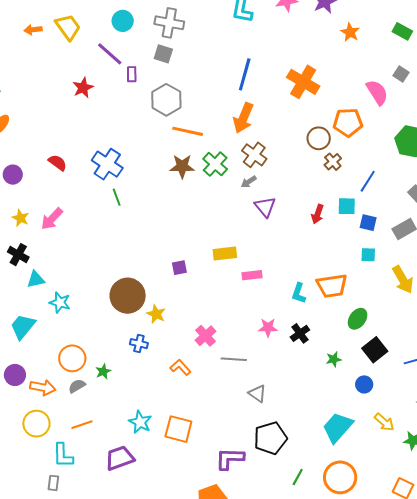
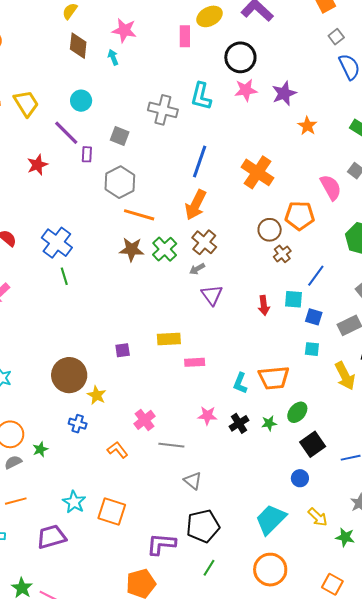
gray cross: (169, 23) -> (163, 110), moved
red arrow: (318, 214) -> (264, 305), turned -30
green star: (334, 359) -> (269, 423), moved
green line: (298, 477) -> (209, 568), moved

